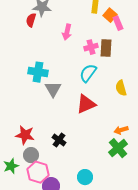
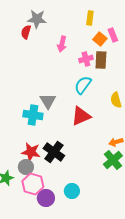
orange square: (110, 15) -> (100, 39), moved
cyan cross: (38, 72) -> (33, 115), moved
red star: (25, 135) -> (31, 152), moved
black cross: (59, 140) -> (54, 152), size x1.5
cyan circle: (85, 177) -> (72, 191), moved

